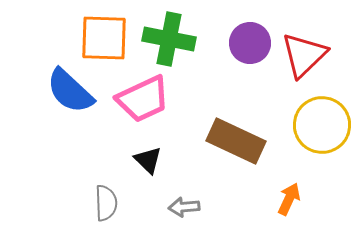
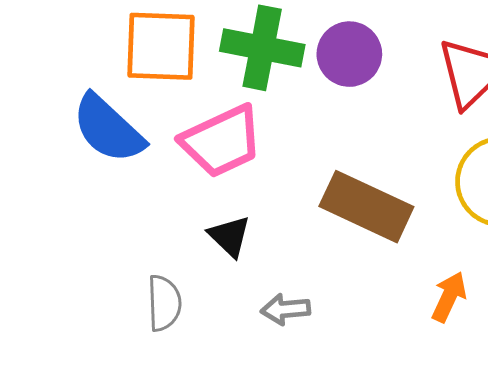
purple circle: (250, 43) -> (349, 54), moved

